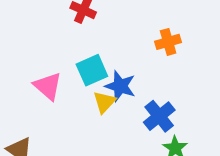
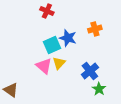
pink triangle: (48, 86) -> (44, 66), moved
blue star: (120, 86) -> (68, 38), moved

